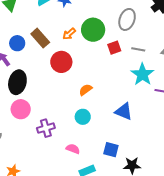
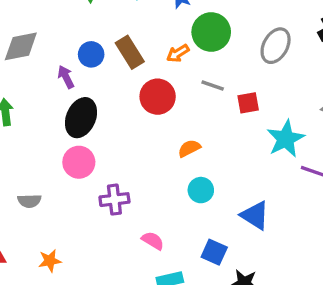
green circle: (93, 30) -> (211, 32), moved
red square: (114, 48) -> (248, 103), moved
gray line: (138, 49) -> (213, 85), moved
blue triangle: (124, 111) -> (255, 215), moved
cyan circle: (83, 117) -> (201, 190), moved

